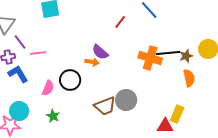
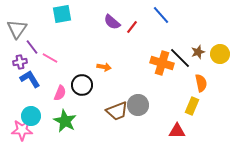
purple semicircle: (100, 52) -> (112, 22), moved
pink line: (38, 53) -> (50, 58), turned 35
black line: (168, 53) -> (180, 58), turned 50
brown star: (186, 56) -> (198, 52), moved
yellow rectangle: (177, 114) -> (192, 106), moved
green star: (53, 116) -> (65, 121), size x1.6

